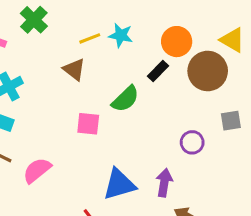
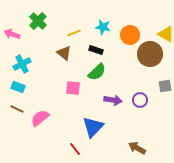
cyan star: (121, 35) -> (103, 27), moved
black rectangle: (158, 71) -> (96, 50), moved, turned 64
purple arrow: (164, 183) -> (113, 100), moved, turned 90
blue triangle: (119, 184) -> (93, 127), turned -30

